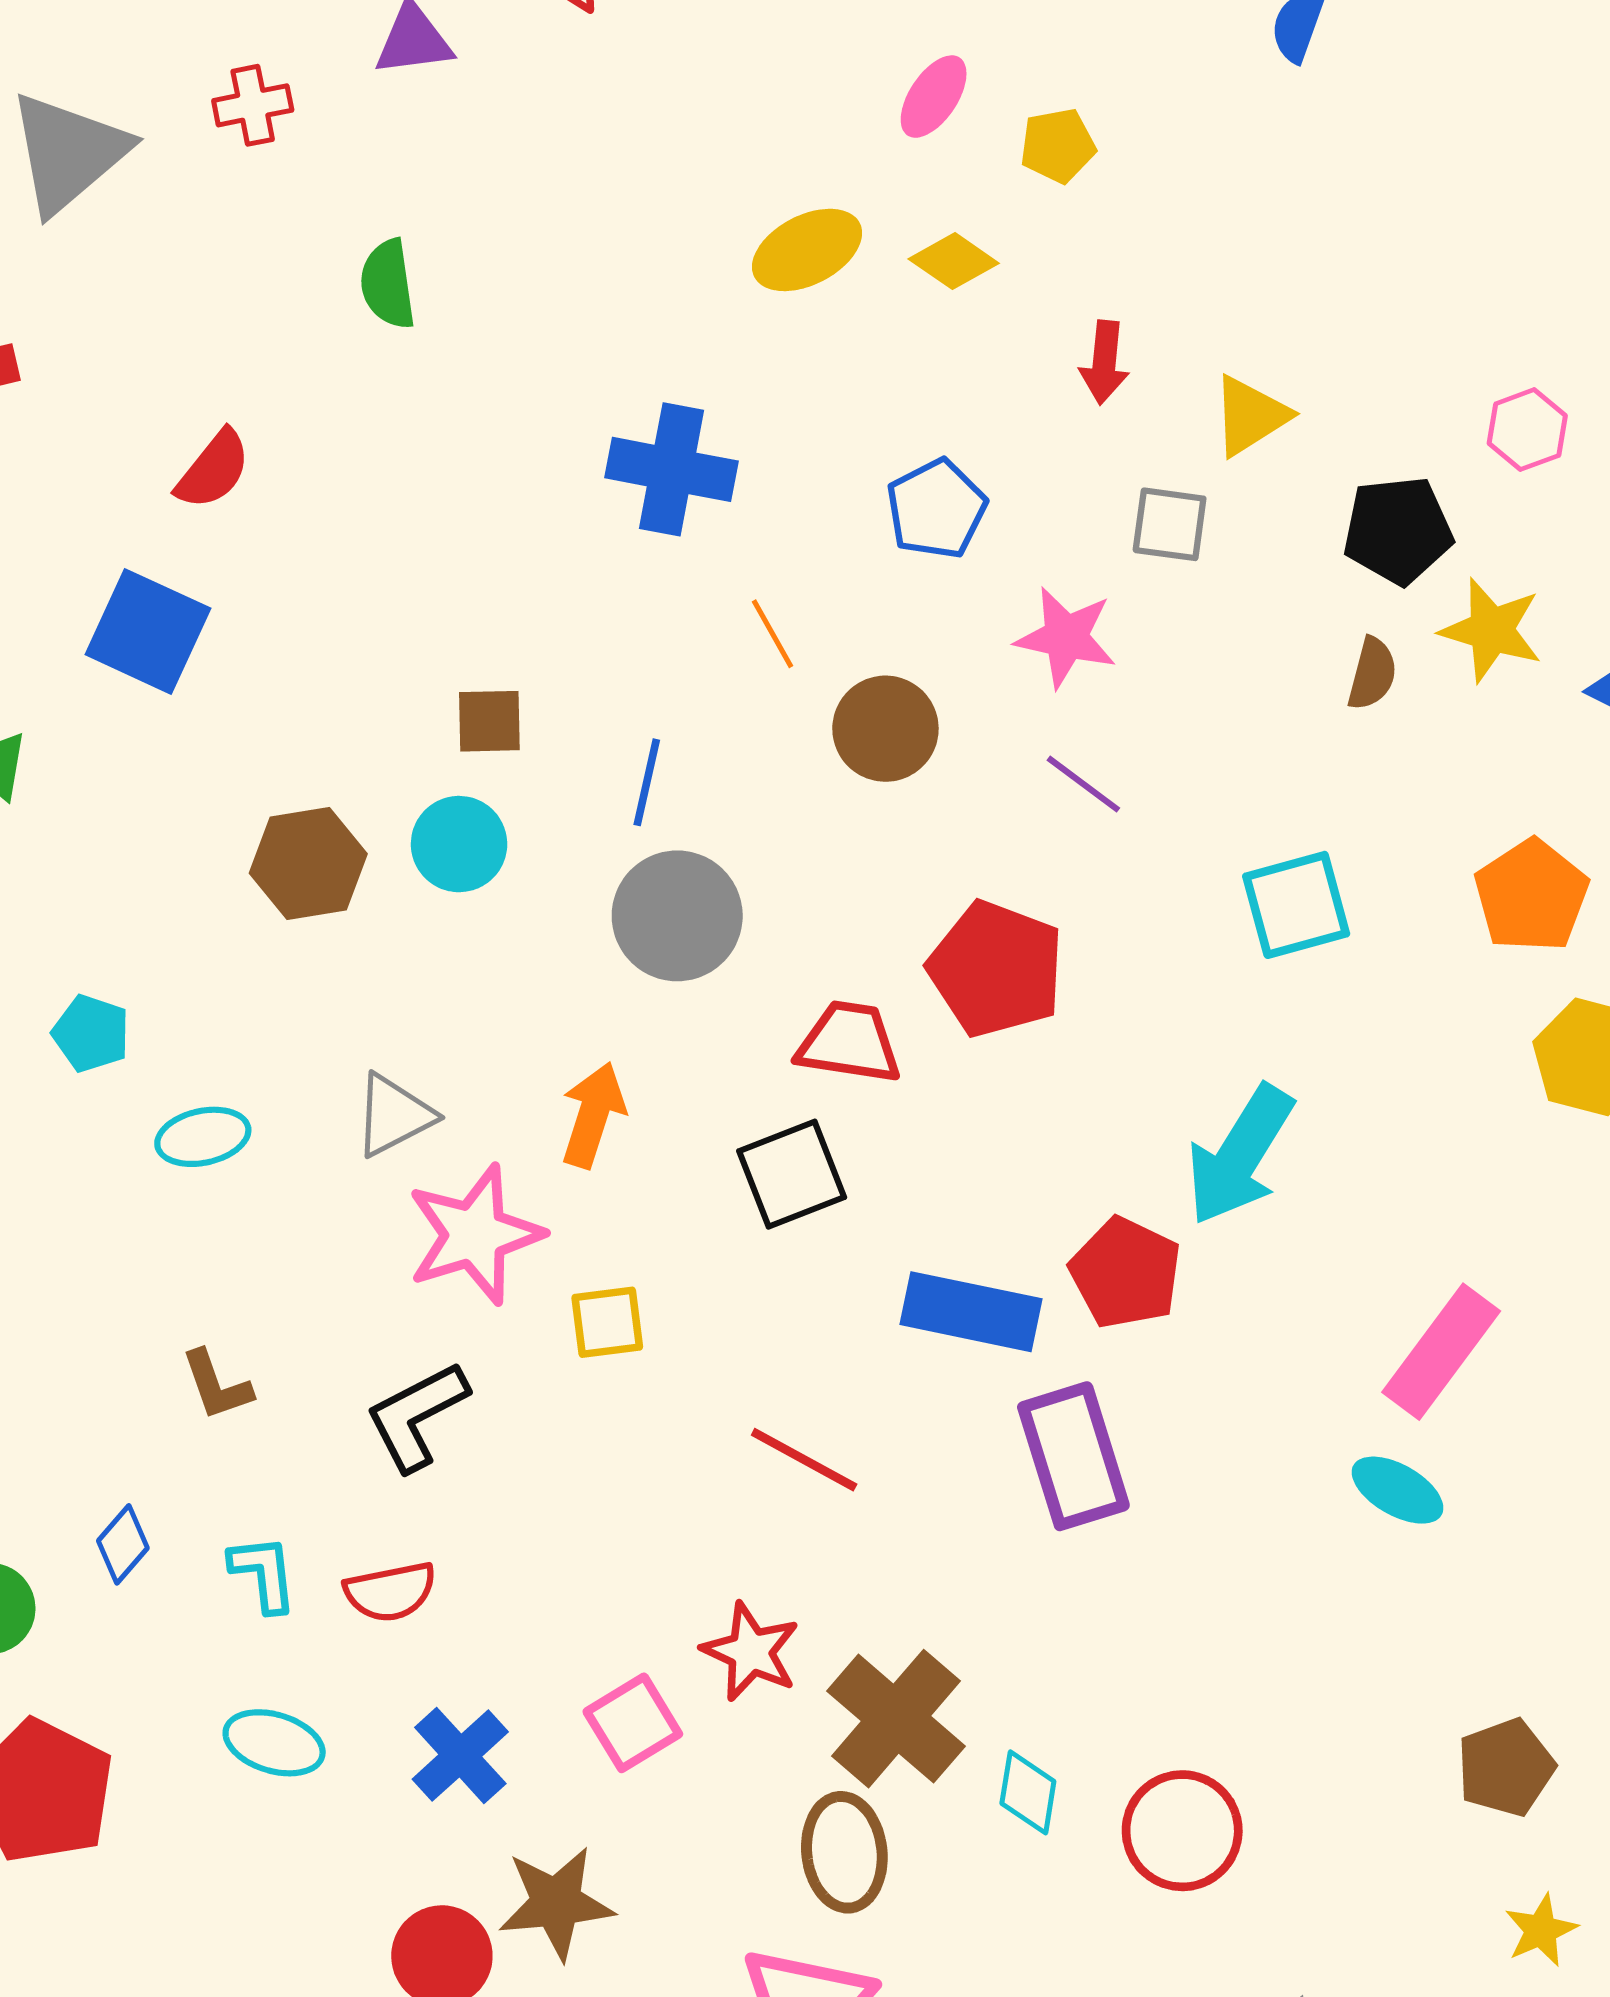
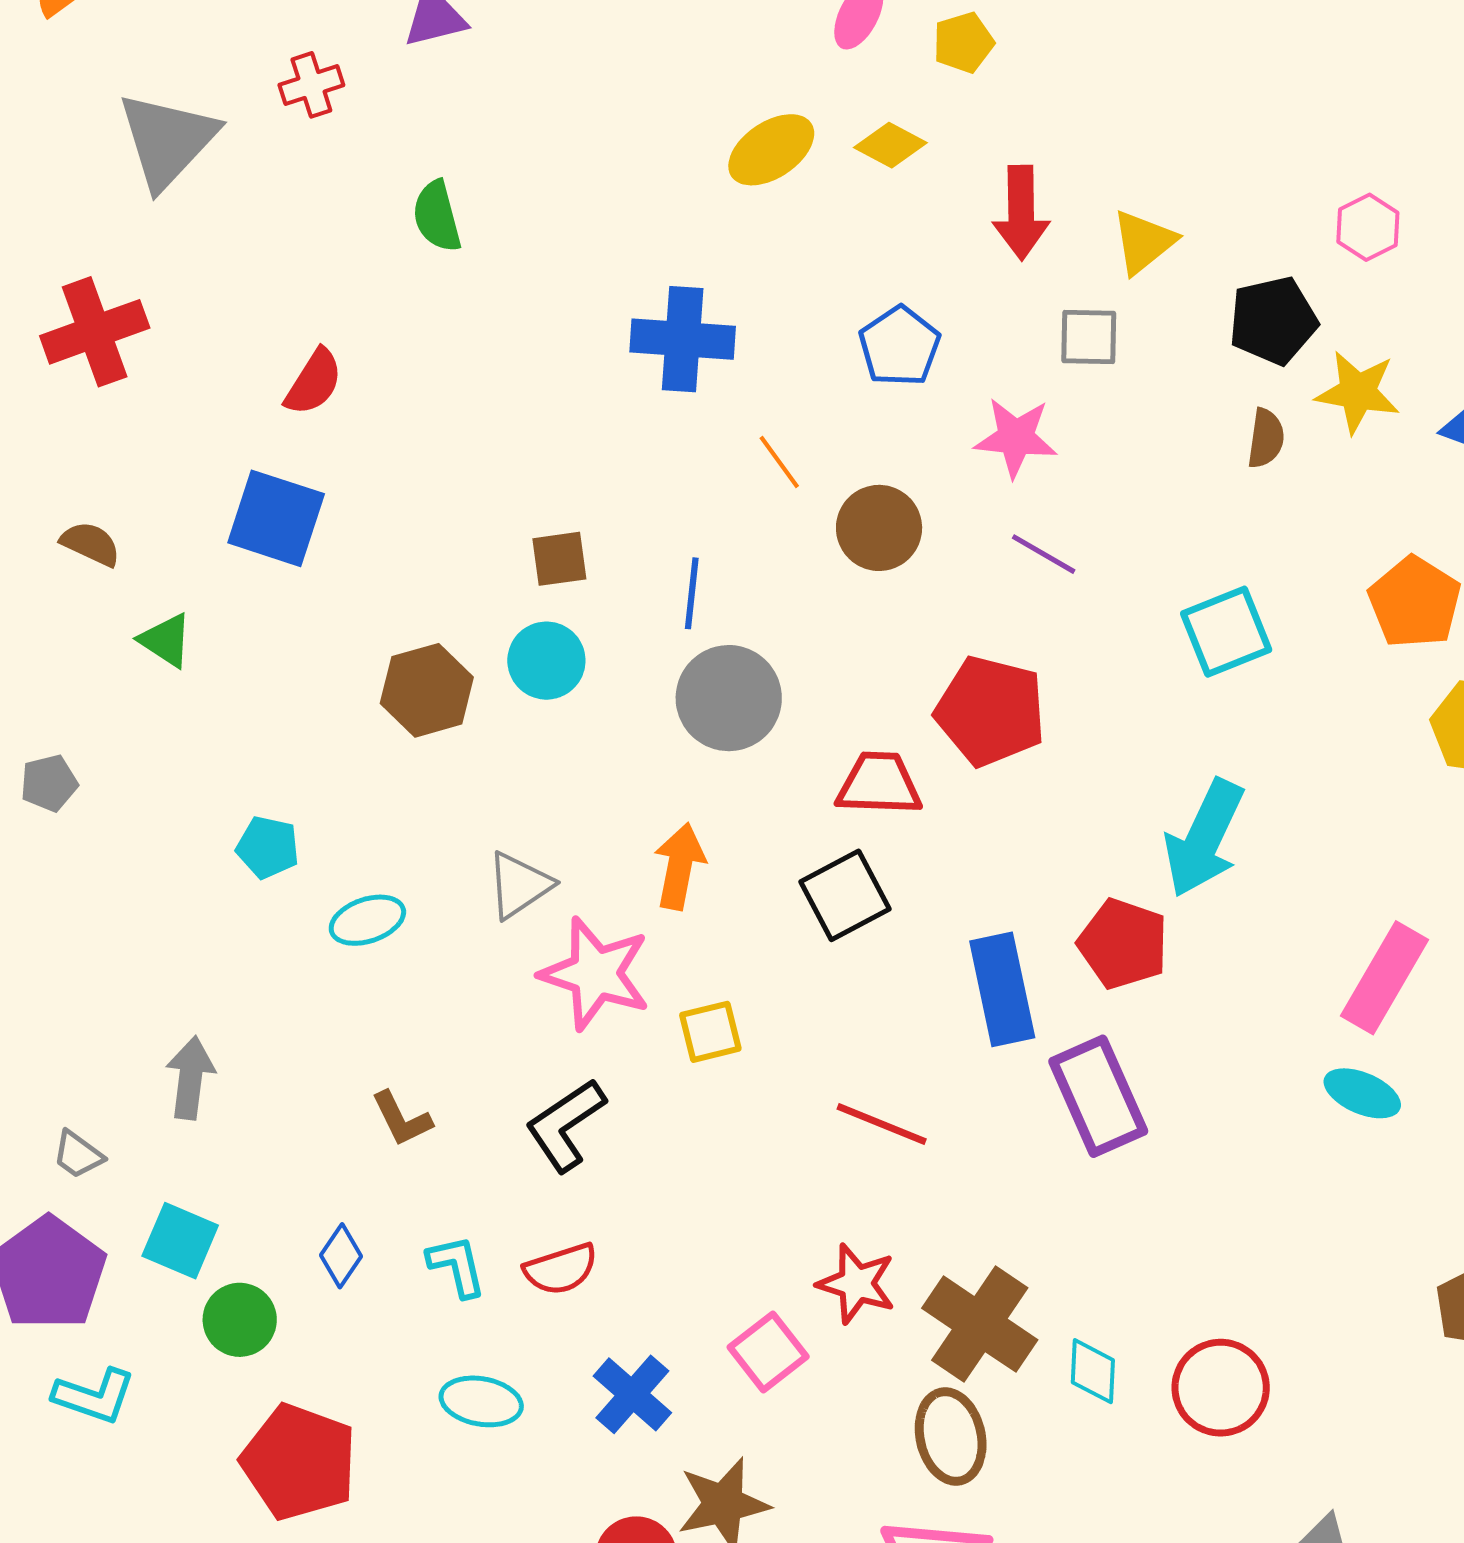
red arrow: (1104, 362) -> (1021, 213), size x1.4
pink star: (475, 1235) -> (595, 974), turned -30
blue rectangle: (971, 1312) -> (1002, 989), turned 73

